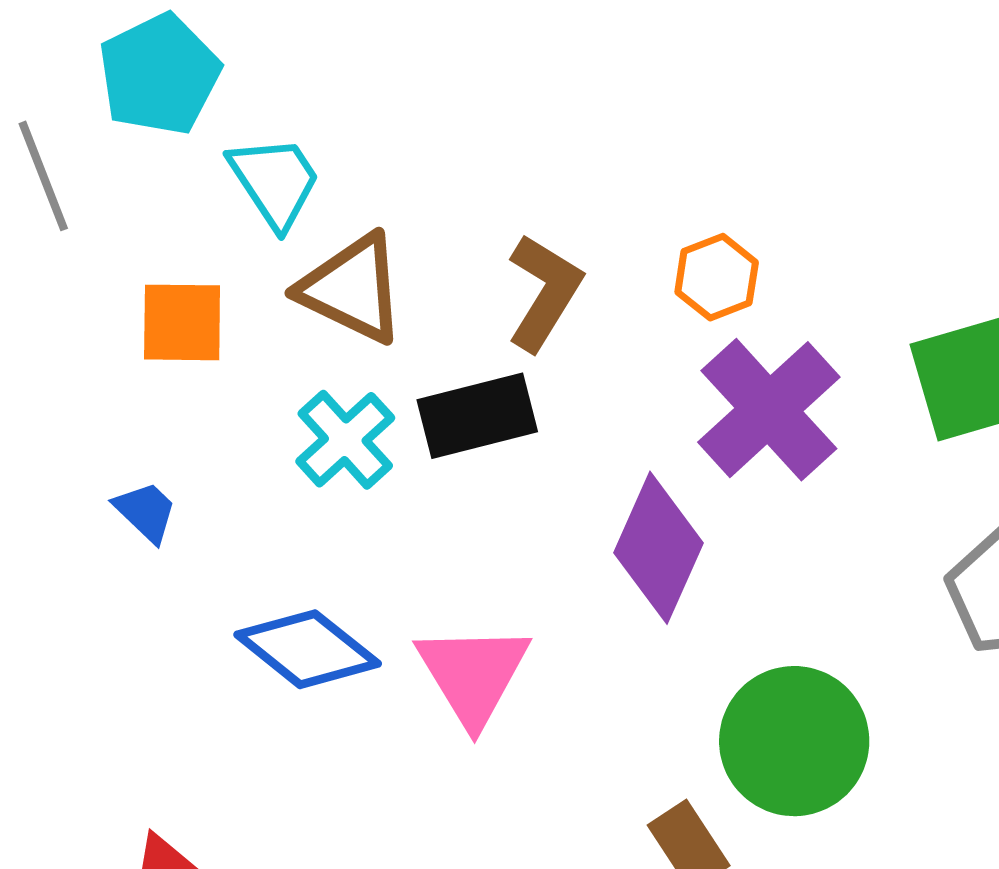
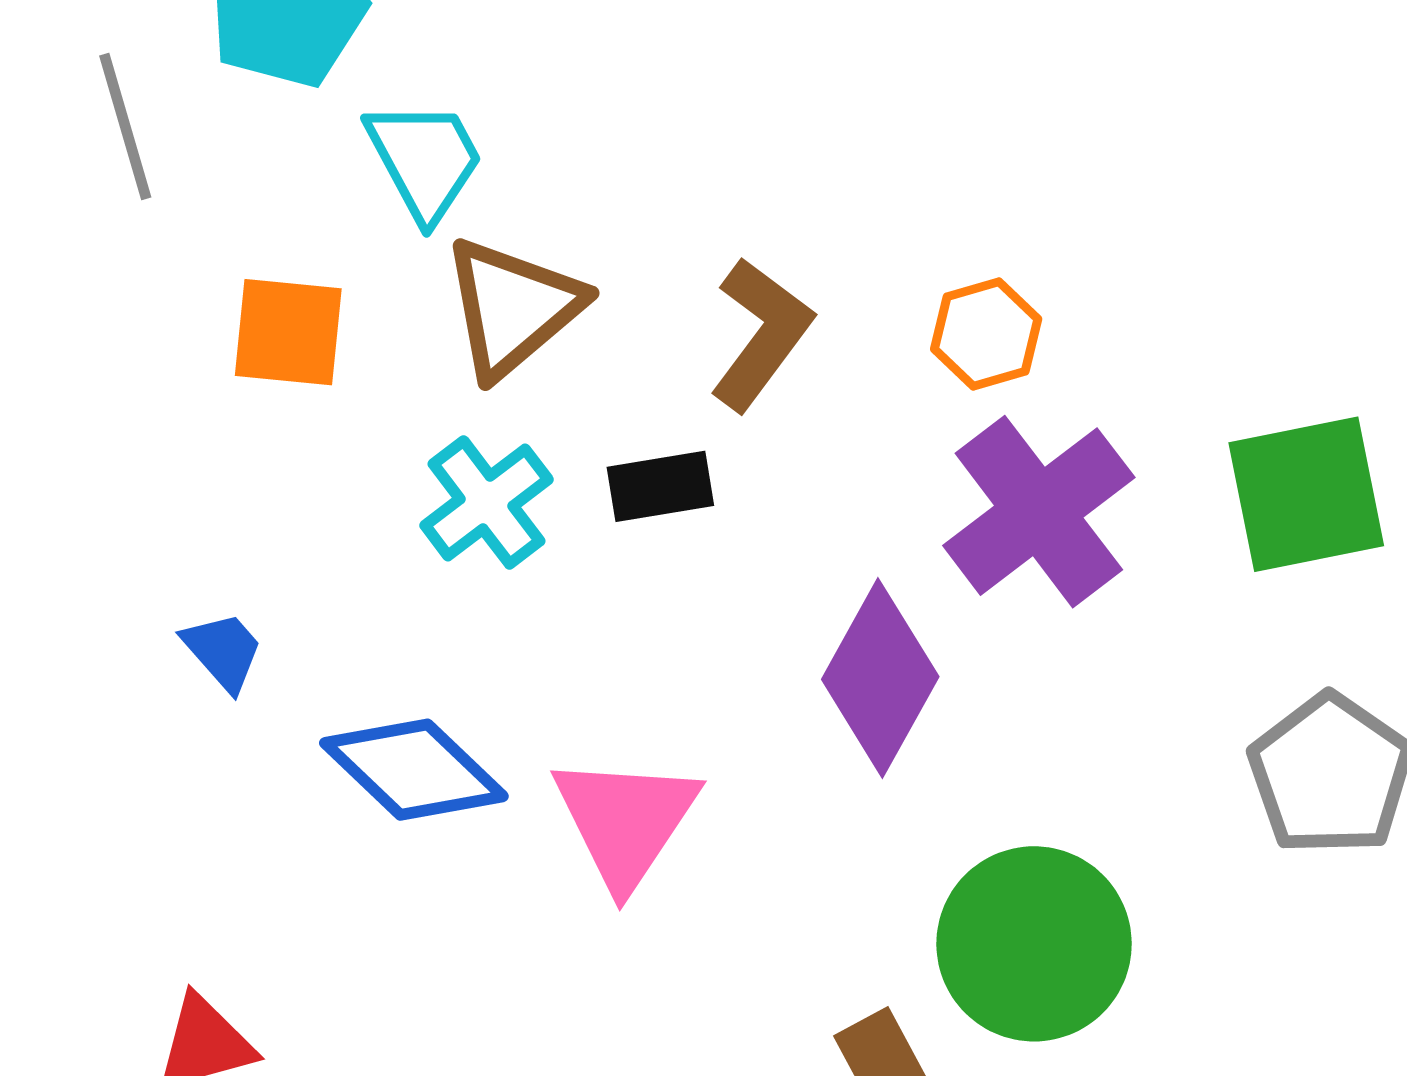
brown triangle: (352, 289) -> (513, 307), turned 49
black rectangle: (477, 416) -> (660, 486), size x0.7
blue trapezoid: (146, 512) -> (223, 651), moved

